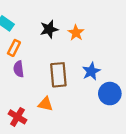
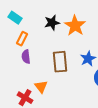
orange star: (76, 33) -> (75, 26), size x1.5
orange triangle: (46, 104) -> (41, 87), moved, turned 40

